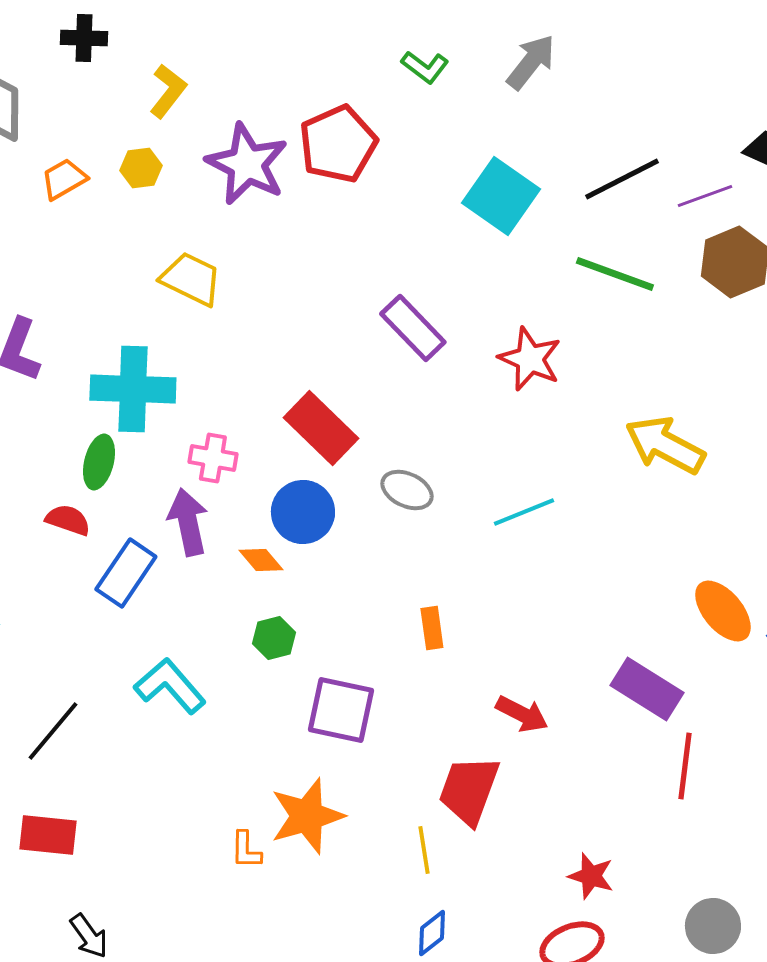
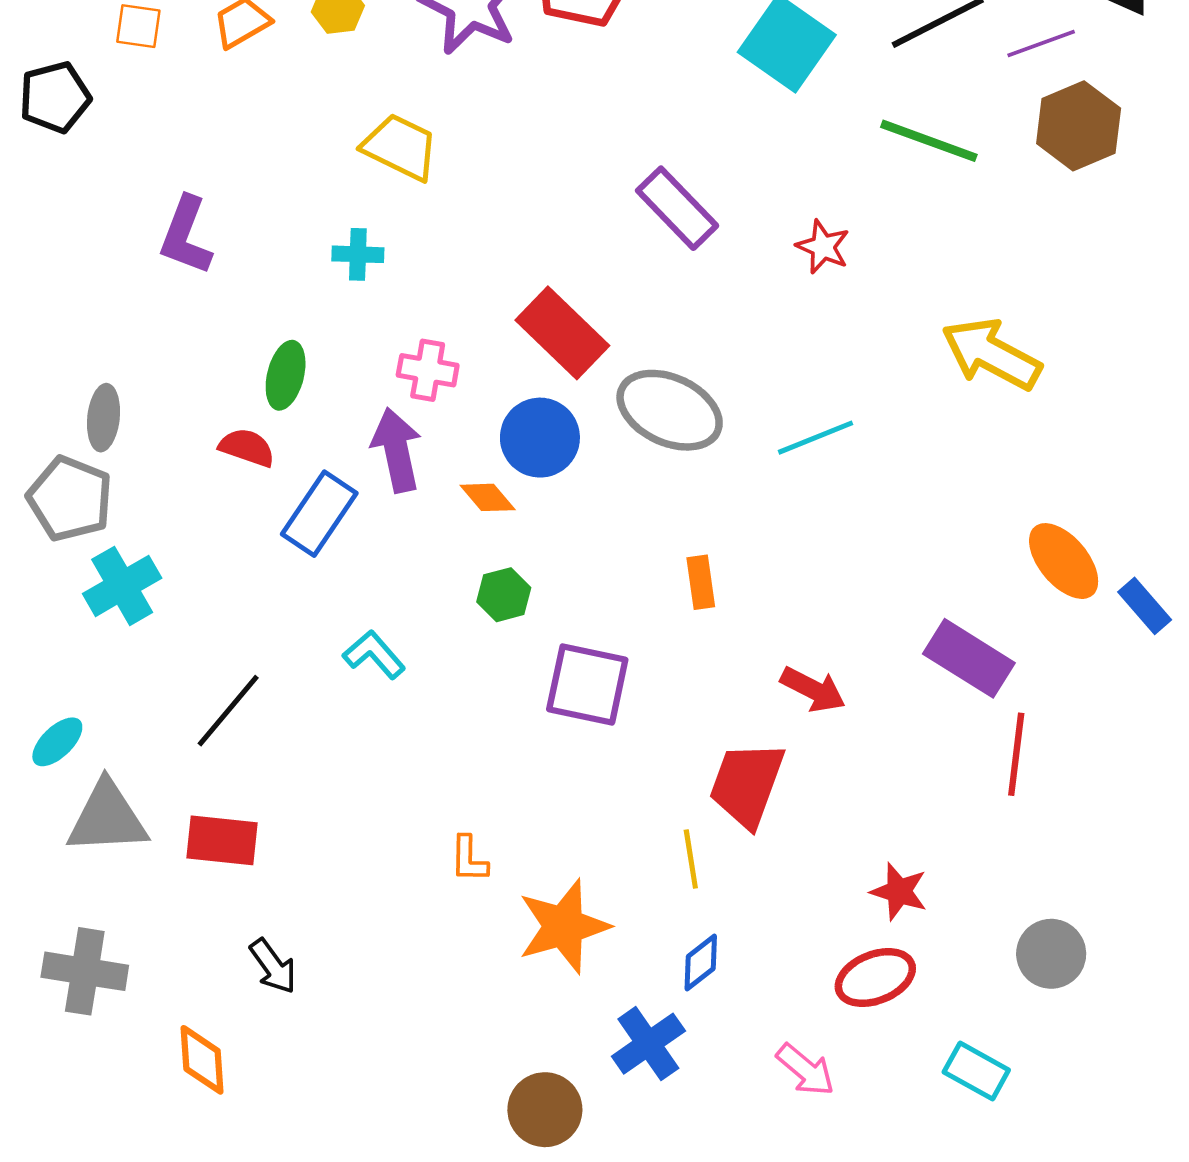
red star: (530, 359) -> (823, 247), size x0.7
cyan cross: (133, 389) -> (358, 254), moved, size x0.5
gray ellipse: (407, 490) -> (670, 410), size x1.6
cyan L-shape: (170, 686) -> (374, 655), size x0.7
orange star: (307, 816) -> (564, 926), moved

